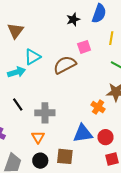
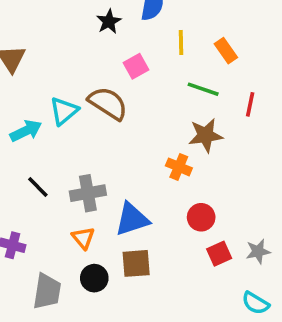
cyan triangle: (32, 57) -> (64, 111), moved
brown semicircle: (65, 65) -> (108, 103), turned 70
blue triangle: (83, 133) -> (132, 219), moved

